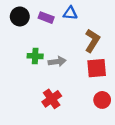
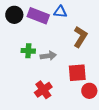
purple rectangle: (46, 18) -> (38, 16), size x1.5
red square: (97, 68) -> (77, 73), moved

